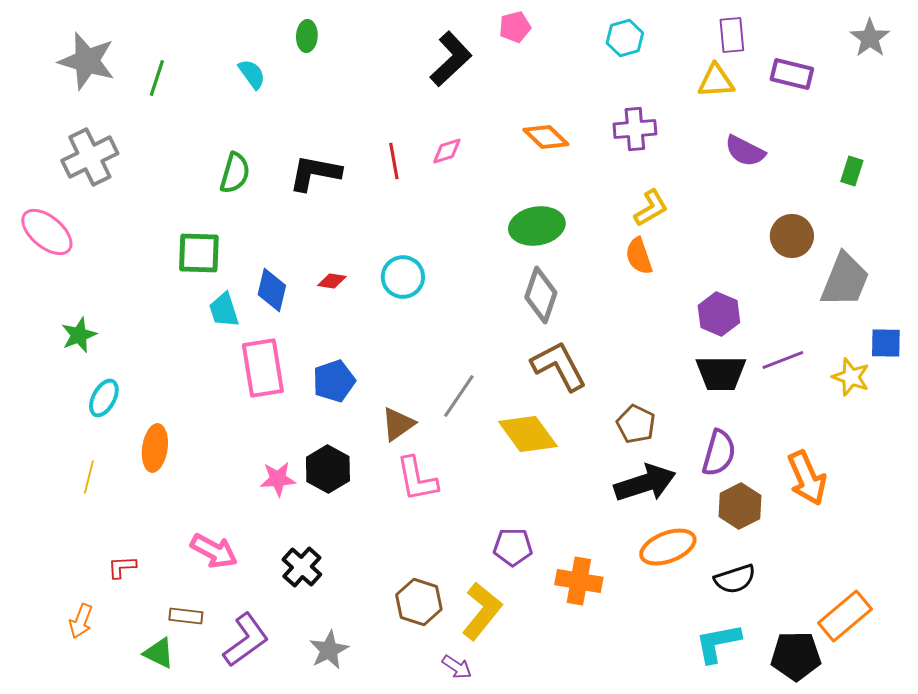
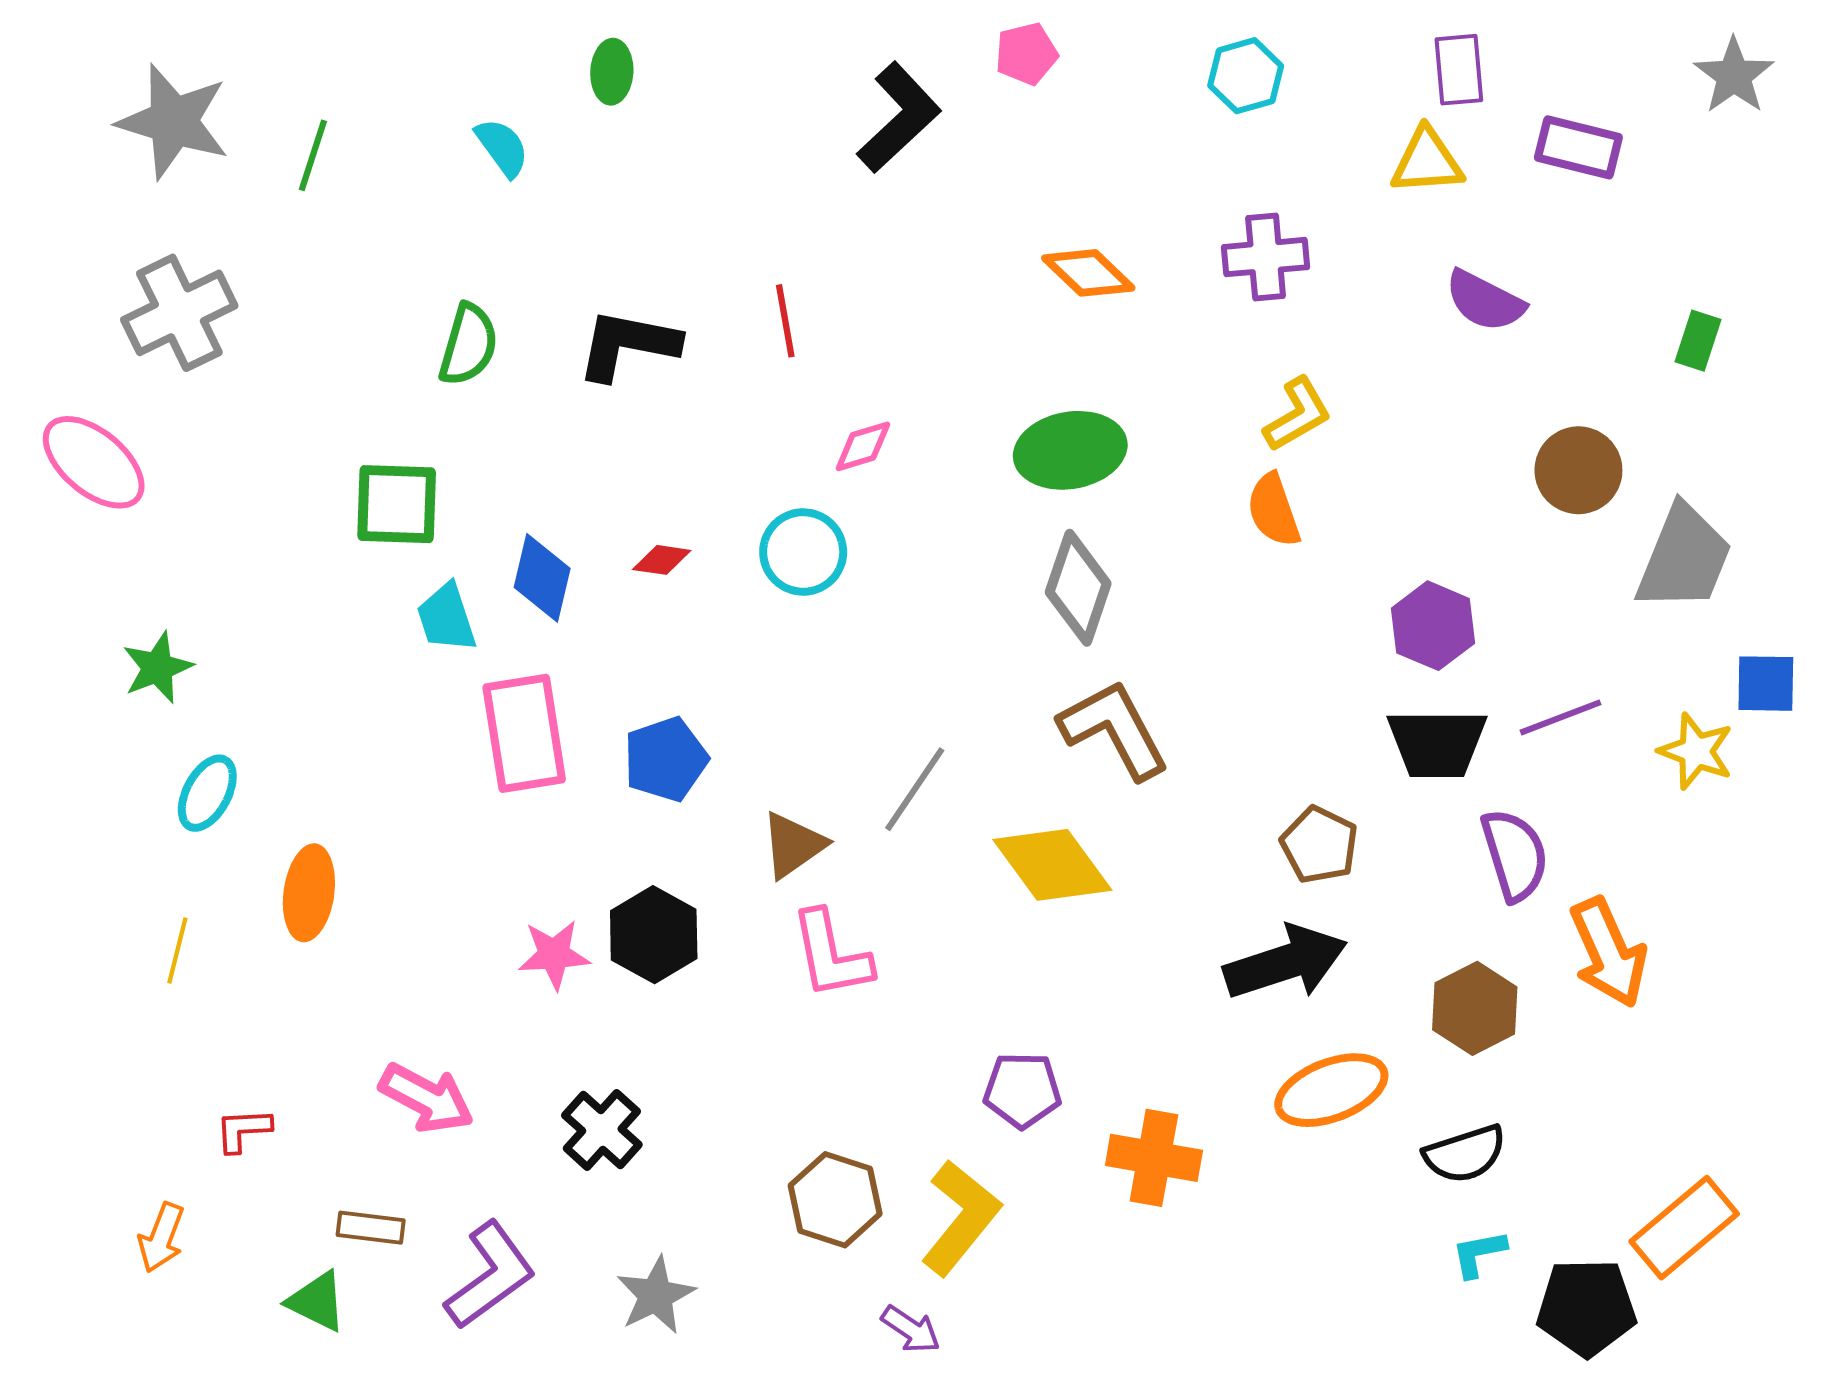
pink diamond: (447, 151) -> (863, 446), moved
brown pentagon: (636, 424) -> (1319, 845), moved
purple semicircle: (719, 453) -> (1515, 855), moved, turned -33
cyan L-shape: (718, 643) -> (1479, 1254), moved, size x0.6

